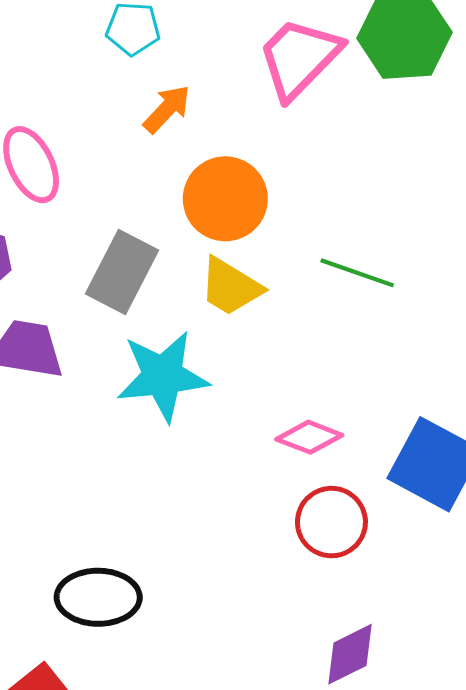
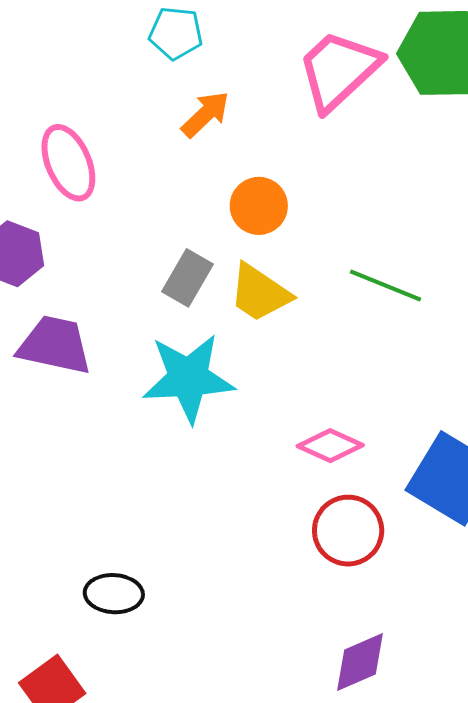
orange circle: (225, 199) -> (259, 206), size x0.7
gray rectangle: (122, 272) -> (188, 278), moved, size x0.7
black ellipse: (98, 597) -> (114, 594), size x0.7

